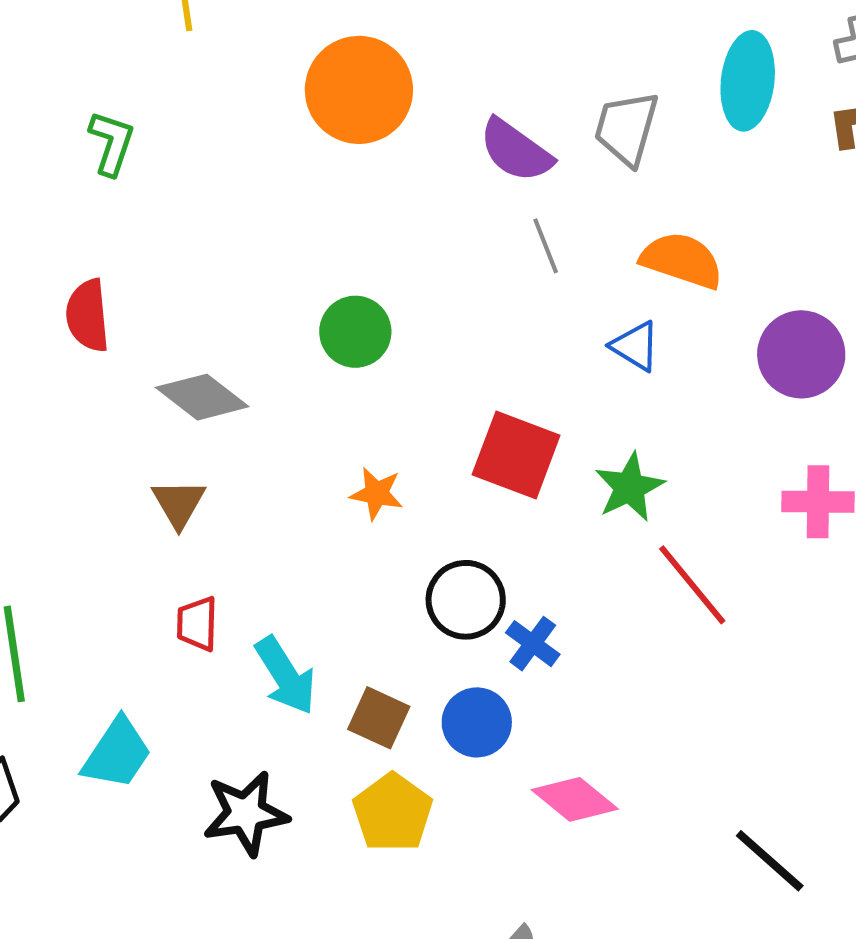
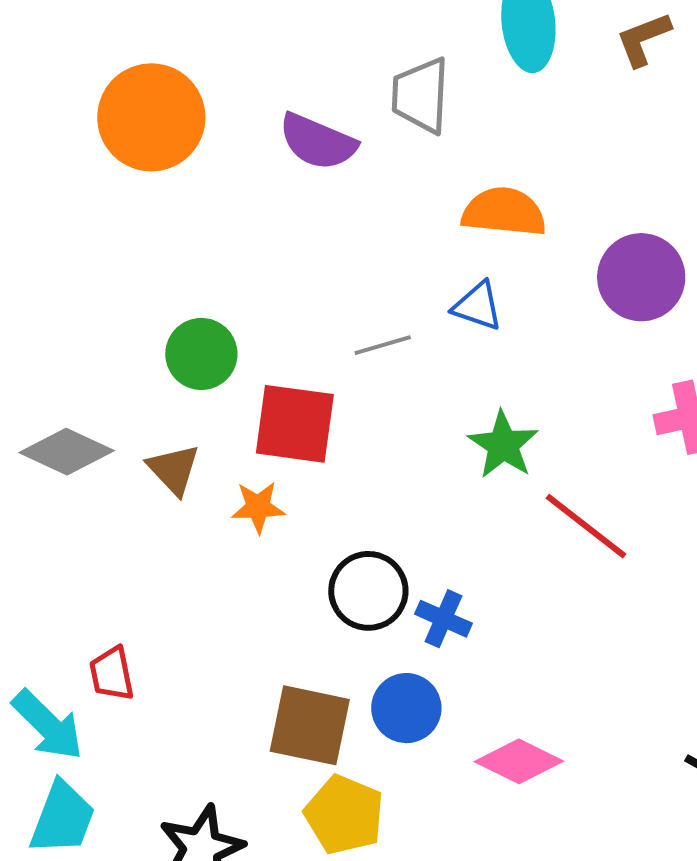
gray line: (546, 246) -> (383, 345), moved, turned -72
red square: (516, 455) -> (295, 424), moved
brown triangle: (179, 503) -> (174, 469), moved
cyan arrow: (285, 676) -> (48, 725), moved
brown square: (379, 718) -> (310, 725), size x1.4

